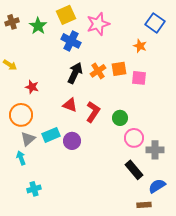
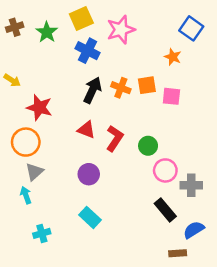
orange cross: (98, 71) -> (121, 88), turned -35
red star: (32, 87) -> (39, 107), size x1.5
cyan rectangle: (51, 135) -> (90, 217), moved, turned 66

